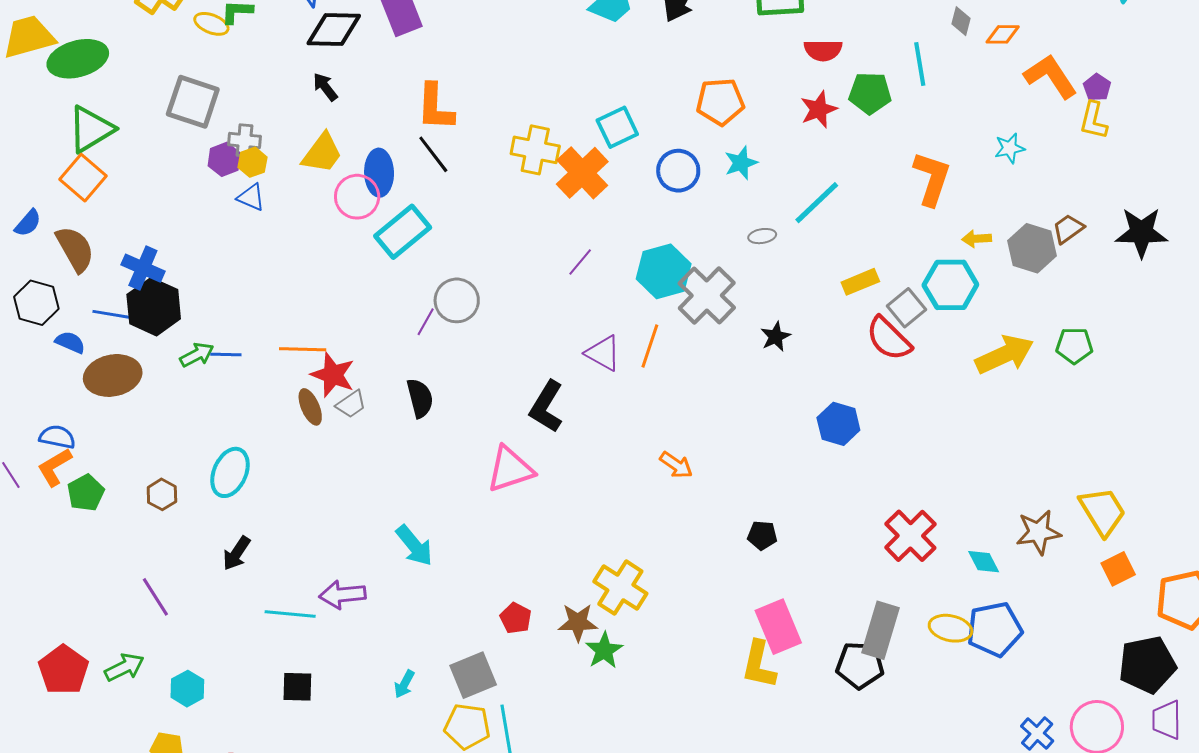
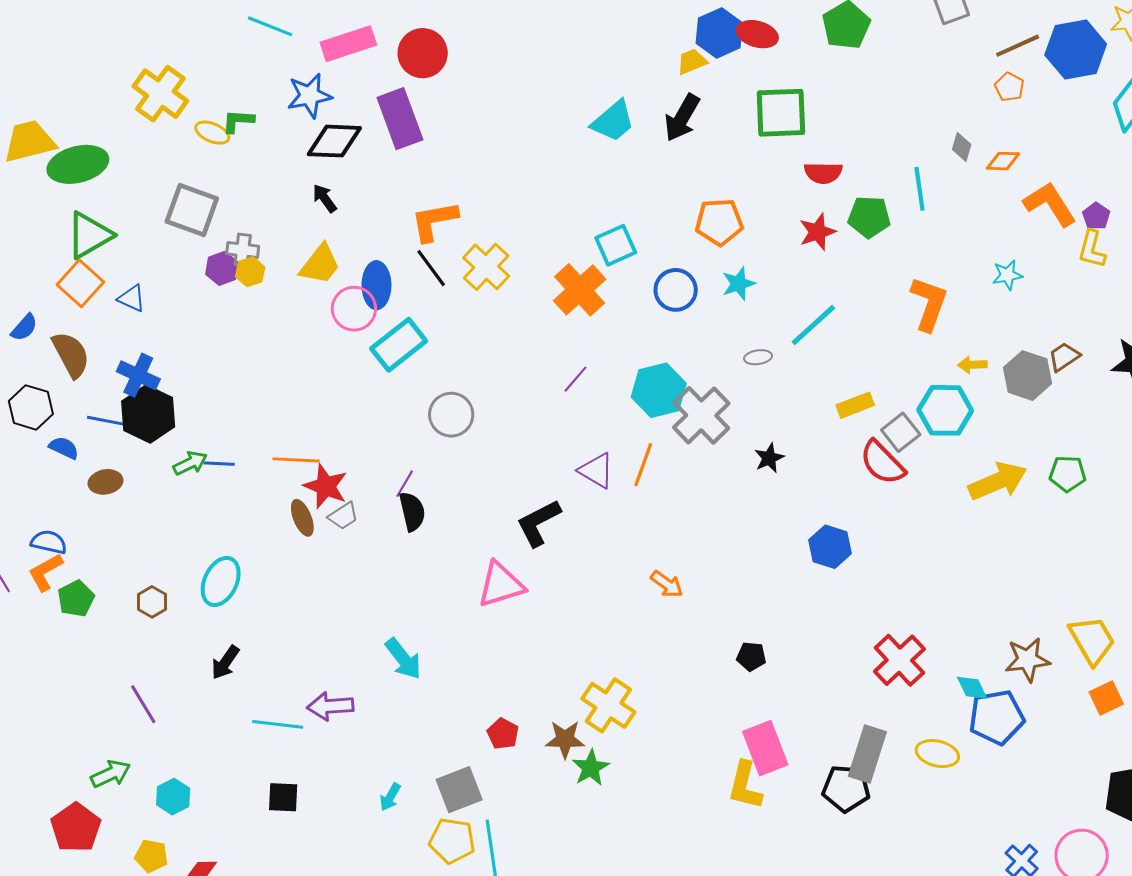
orange L-shape: (435, 107) -> (434, 221), turned 76
yellow cross: (535, 150) -> (486, 267), moved, turned 30
blue triangle: (251, 197) -> (132, 298), moved
purple line: (426, 322) -> (405, 484), moved
brown ellipse: (113, 375) -> (106, 482), size x0.6
black L-shape: (546, 407) -> (538, 523), turned 30
blue pentagon: (995, 629) -> (997, 717), moved
red pentagon: (63, 670) -> (76, 828), moved

